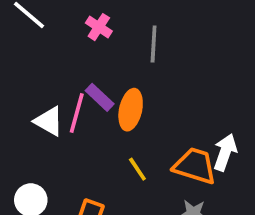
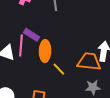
orange ellipse: (131, 110) -> (45, 51), moved

